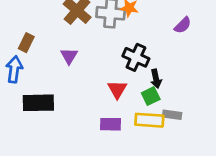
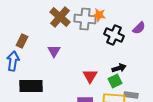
black cross: (136, 57) -> (114, 35), moved
black arrow: (156, 79) -> (119, 68), turned -96

